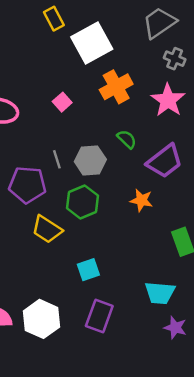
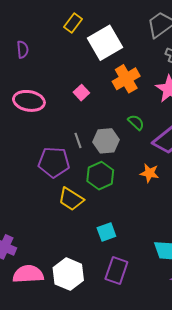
yellow rectangle: (54, 19) -> (73, 23), turned 66

